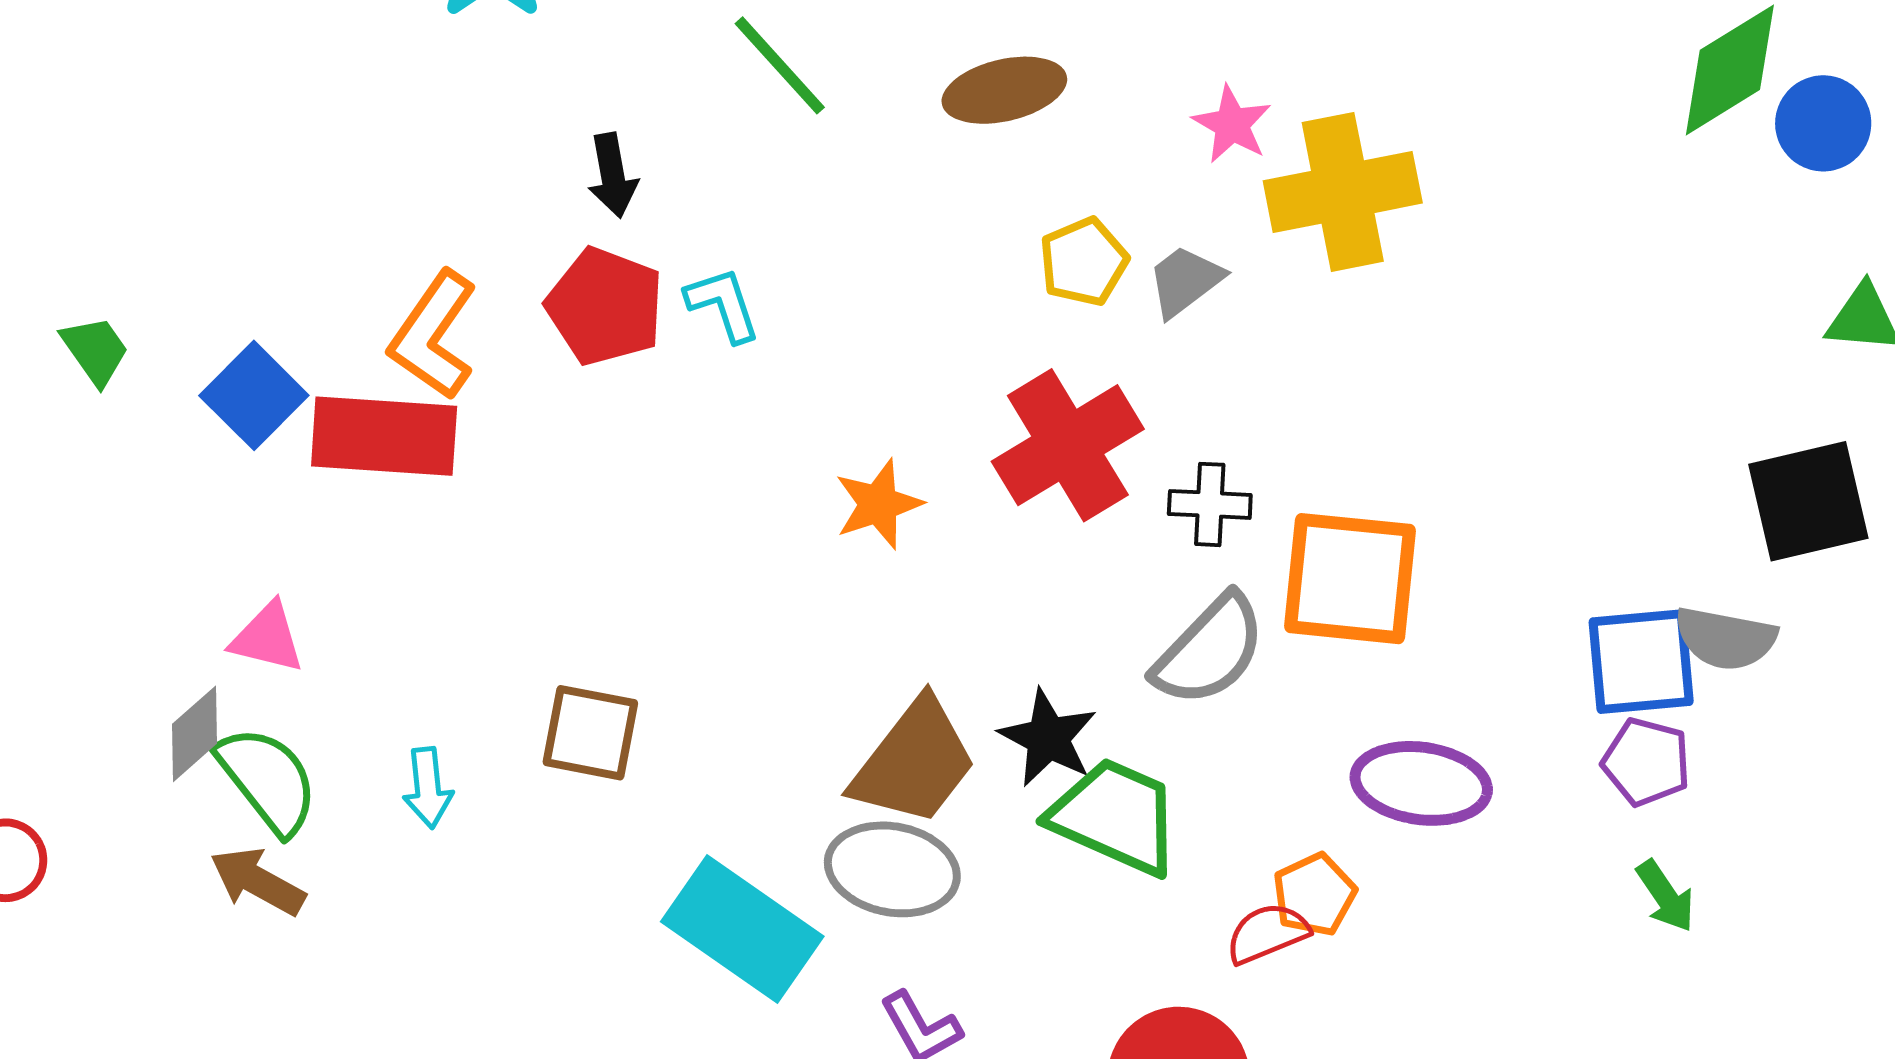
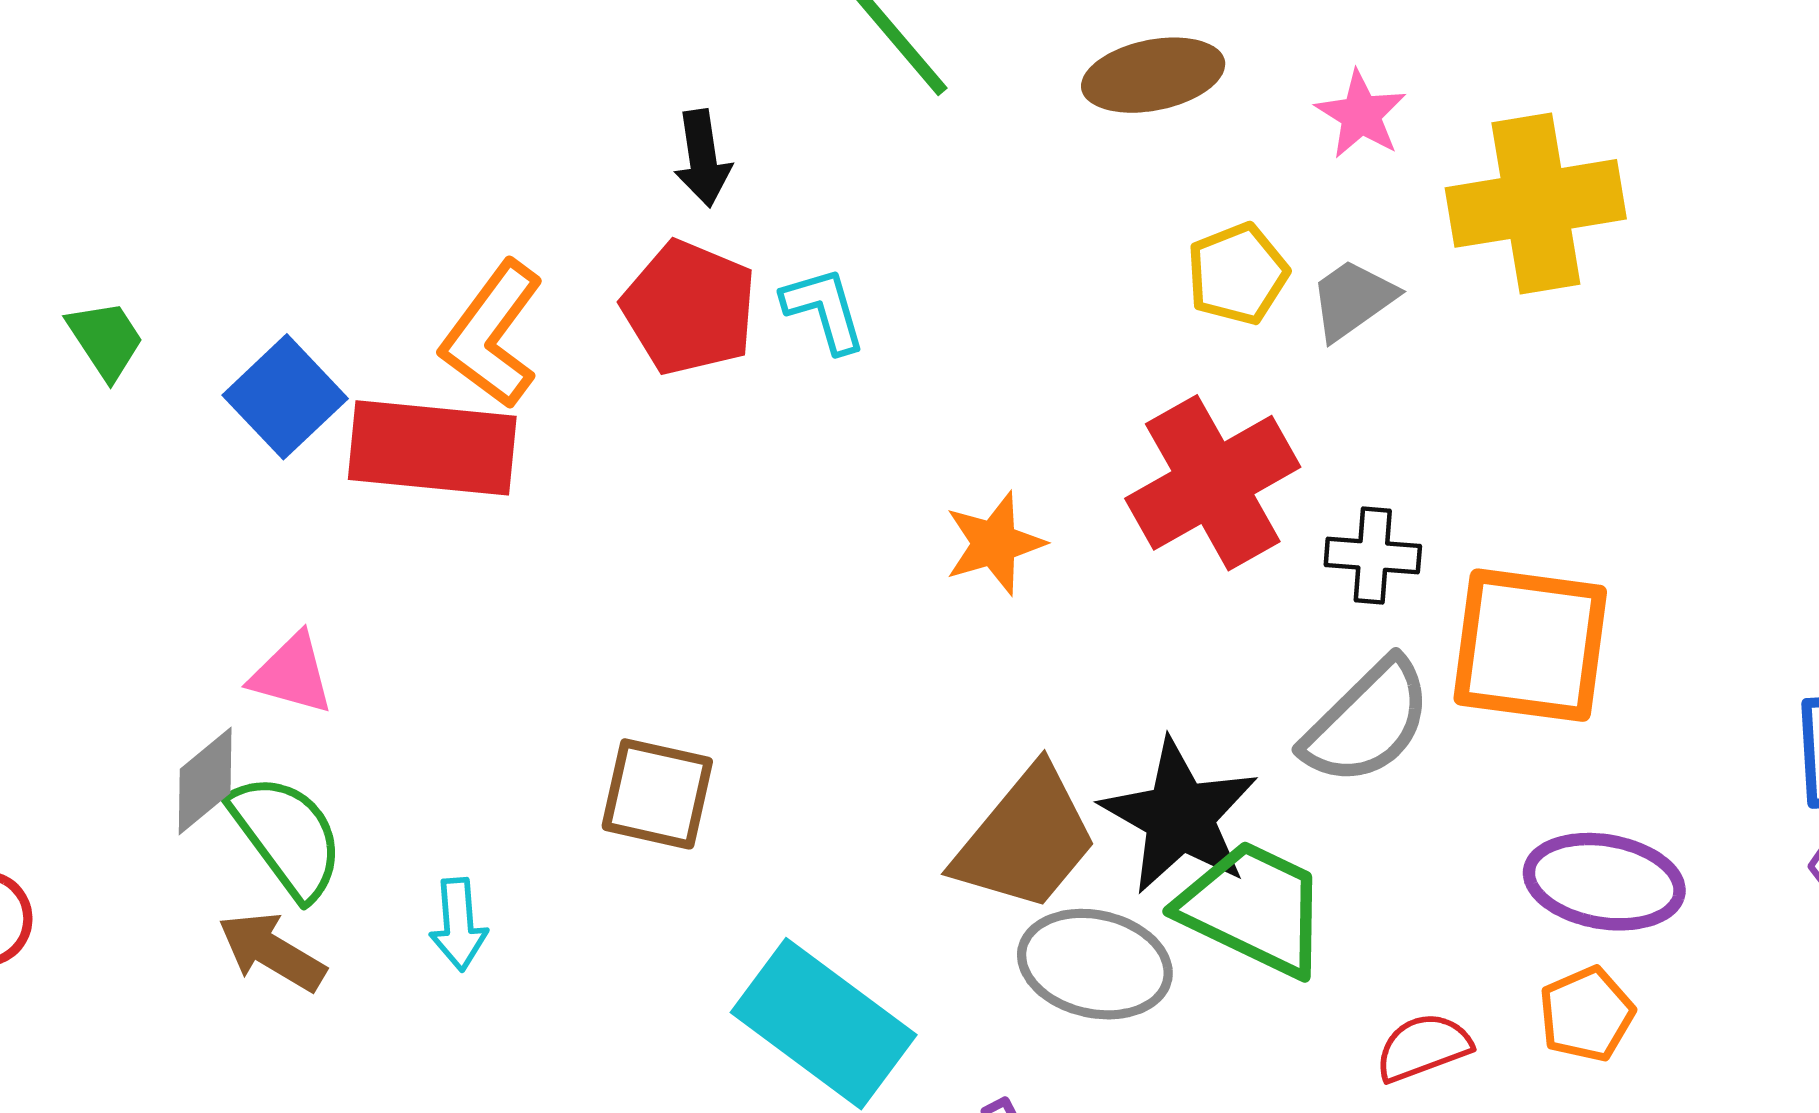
pink star: (1232, 124) -> (1361, 115), moved
black star: (1048, 738) -> (1180, 816), size x1.4
cyan arrow: (428, 788) -> (458, 924), moved
gray ellipse: (892, 869) -> (1095, 964), moved
orange pentagon: (1314, 895) -> (1587, 1014), moved

